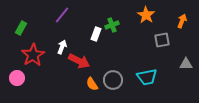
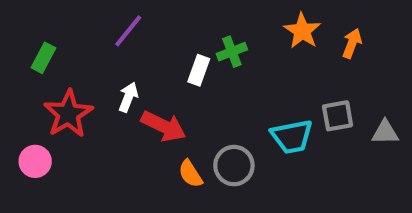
orange arrow: (182, 21) -> (352, 43), moved
gray square: (162, 40) -> (338, 116), moved
cyan trapezoid: (147, 77) -> (292, 137), moved

